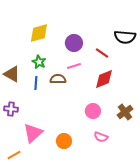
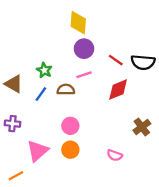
yellow diamond: (39, 33) -> (78, 23), moved, turned -70
black semicircle: (125, 37) -> (143, 62), moved
blue line: (36, 83) -> (41, 94), turned 32
pink circle: (93, 111) -> (70, 126), moved
orange circle: (64, 141) -> (70, 150), moved

